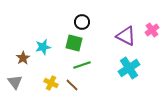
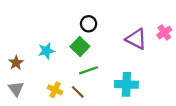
green square: (74, 43) -> (80, 47), turned 30
brown star: (23, 58) -> (16, 63), moved
cyan cross: (129, 68) -> (126, 84), moved, turned 35

